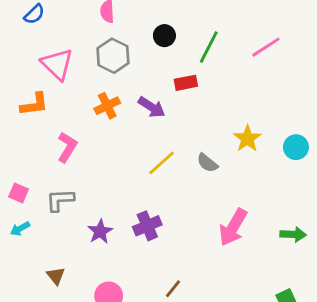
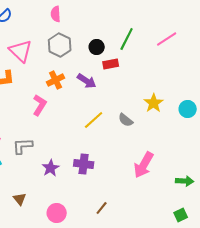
black circle: (164, 36) -> (97, 47), moved
pink L-shape: (67, 147) -> (40, 105), moved
purple cross: (147, 226) -> (84, 164), turned 30
green arrow: (293, 234) -> (185, 181), moved

